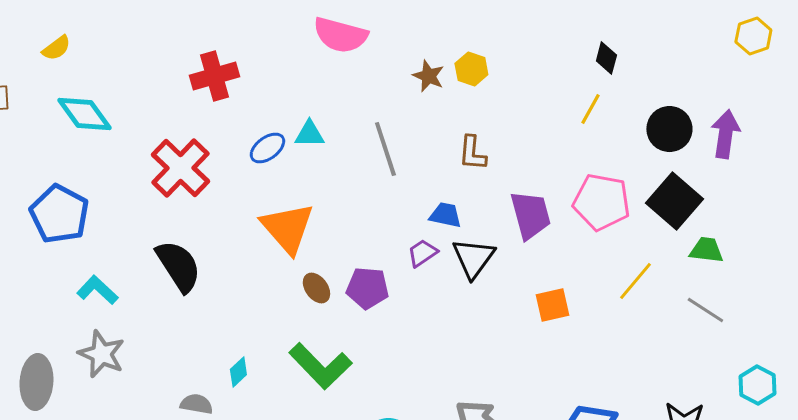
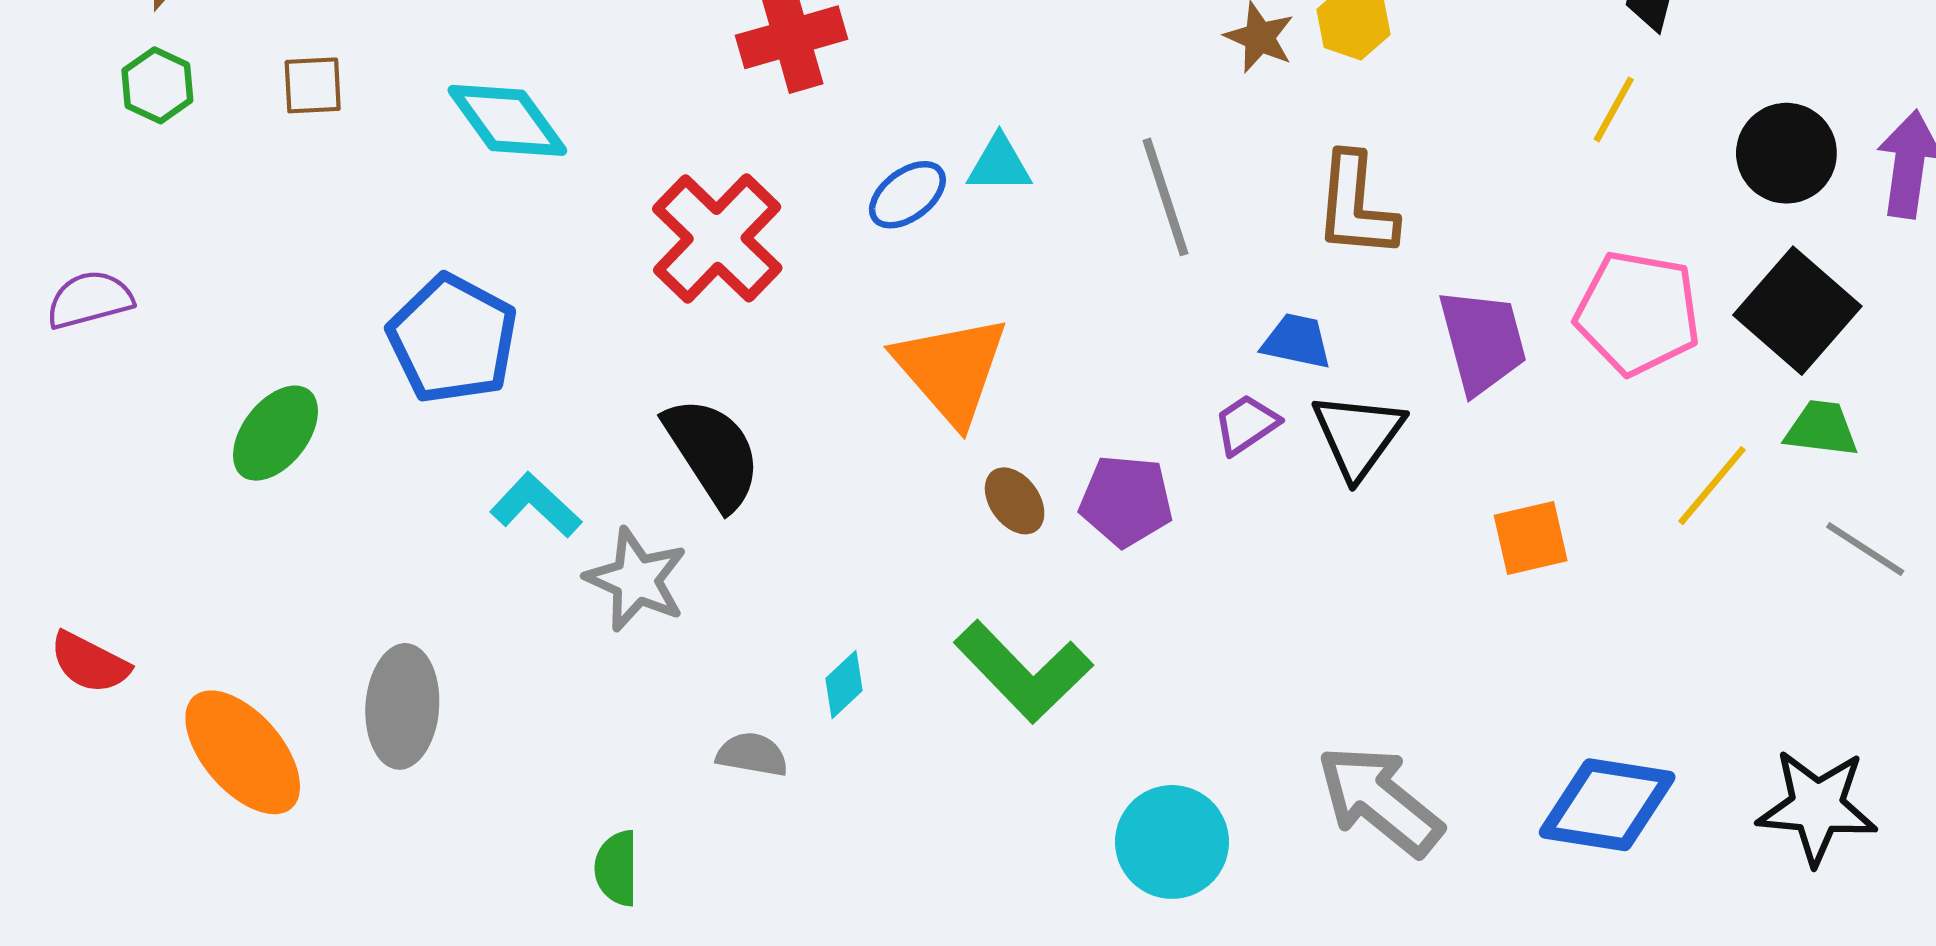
brown L-shape: (472, 153) -> (1356, 206), size x1.4
green trapezoid: (706, 250) -> (1821, 429), moved
gray star: (101, 354) -> (636, 580), moved

